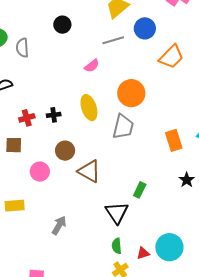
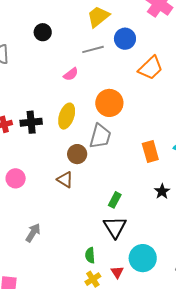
yellow ellipse: (89, 108) -> (67, 116), turned 35
black cross: (54, 115) -> (31, 122), size x1.5
brown circle: (65, 151) -> (77, 154), moved
brown triangle: (89, 171) -> (65, 180), size x0.7
black triangle: (117, 213) -> (115, 227), moved
red triangle: (143, 253) -> (117, 272), moved, turned -48

